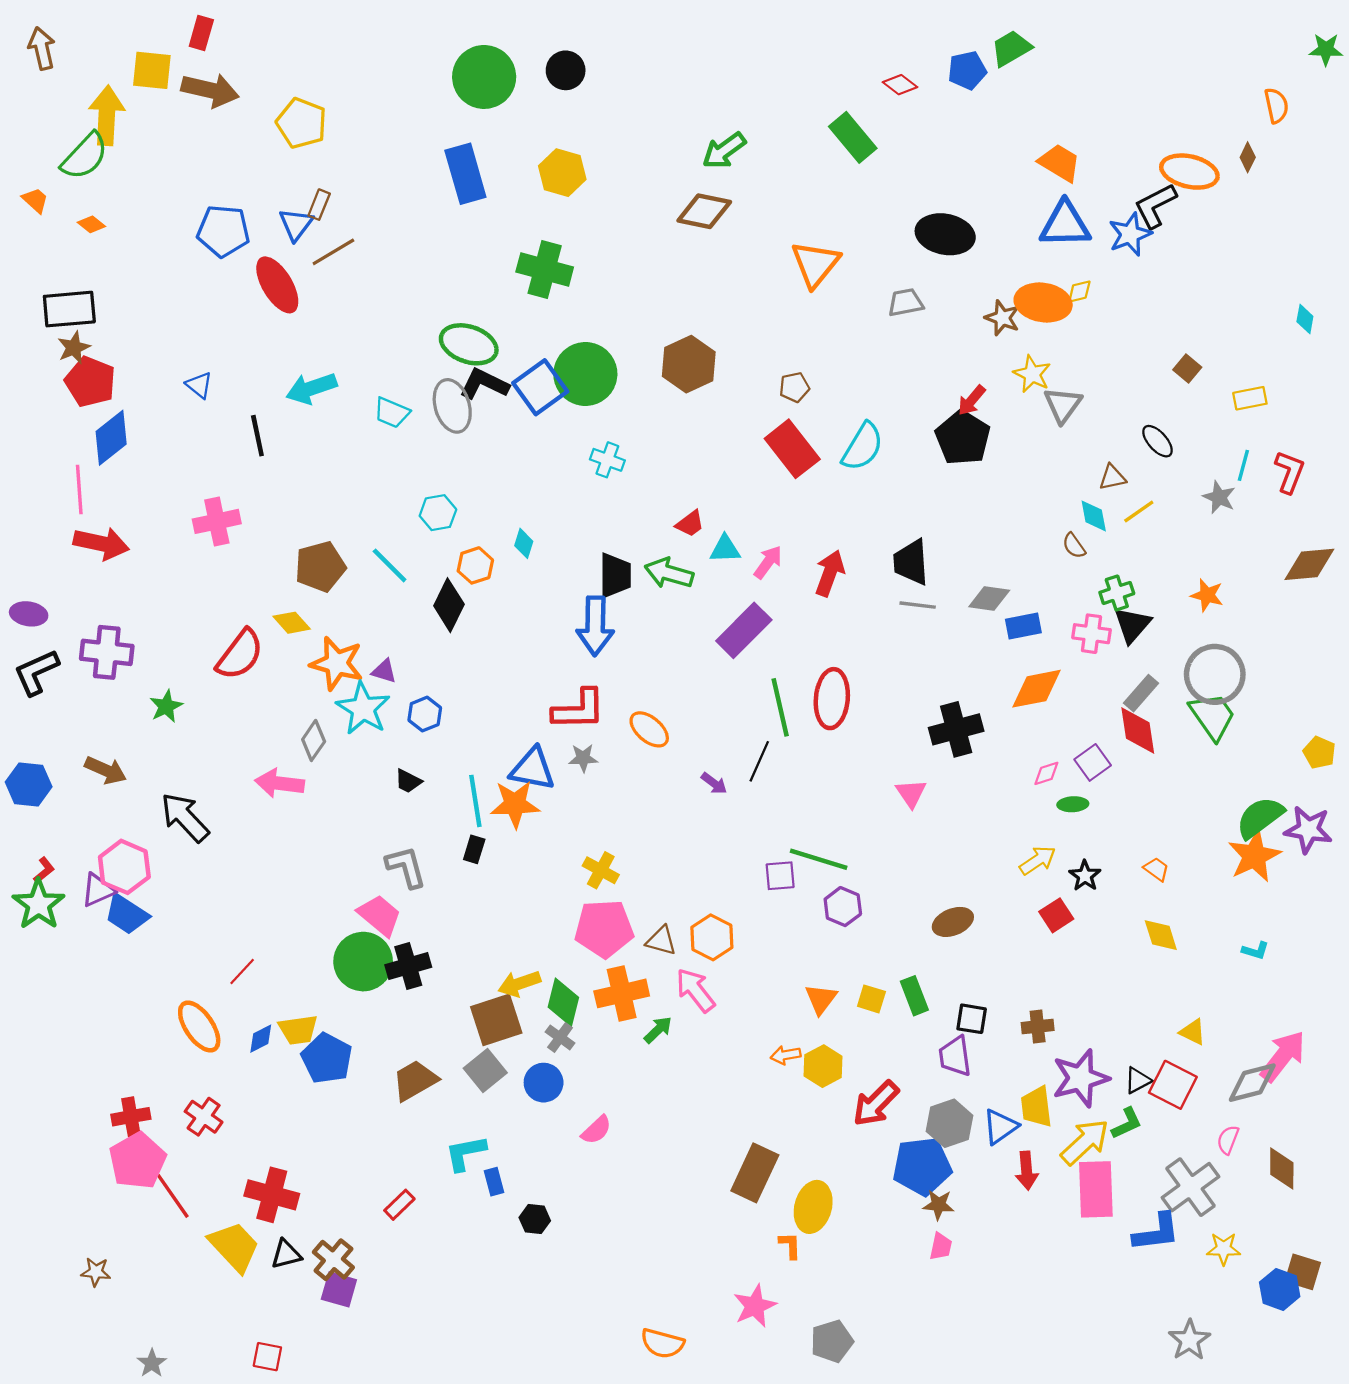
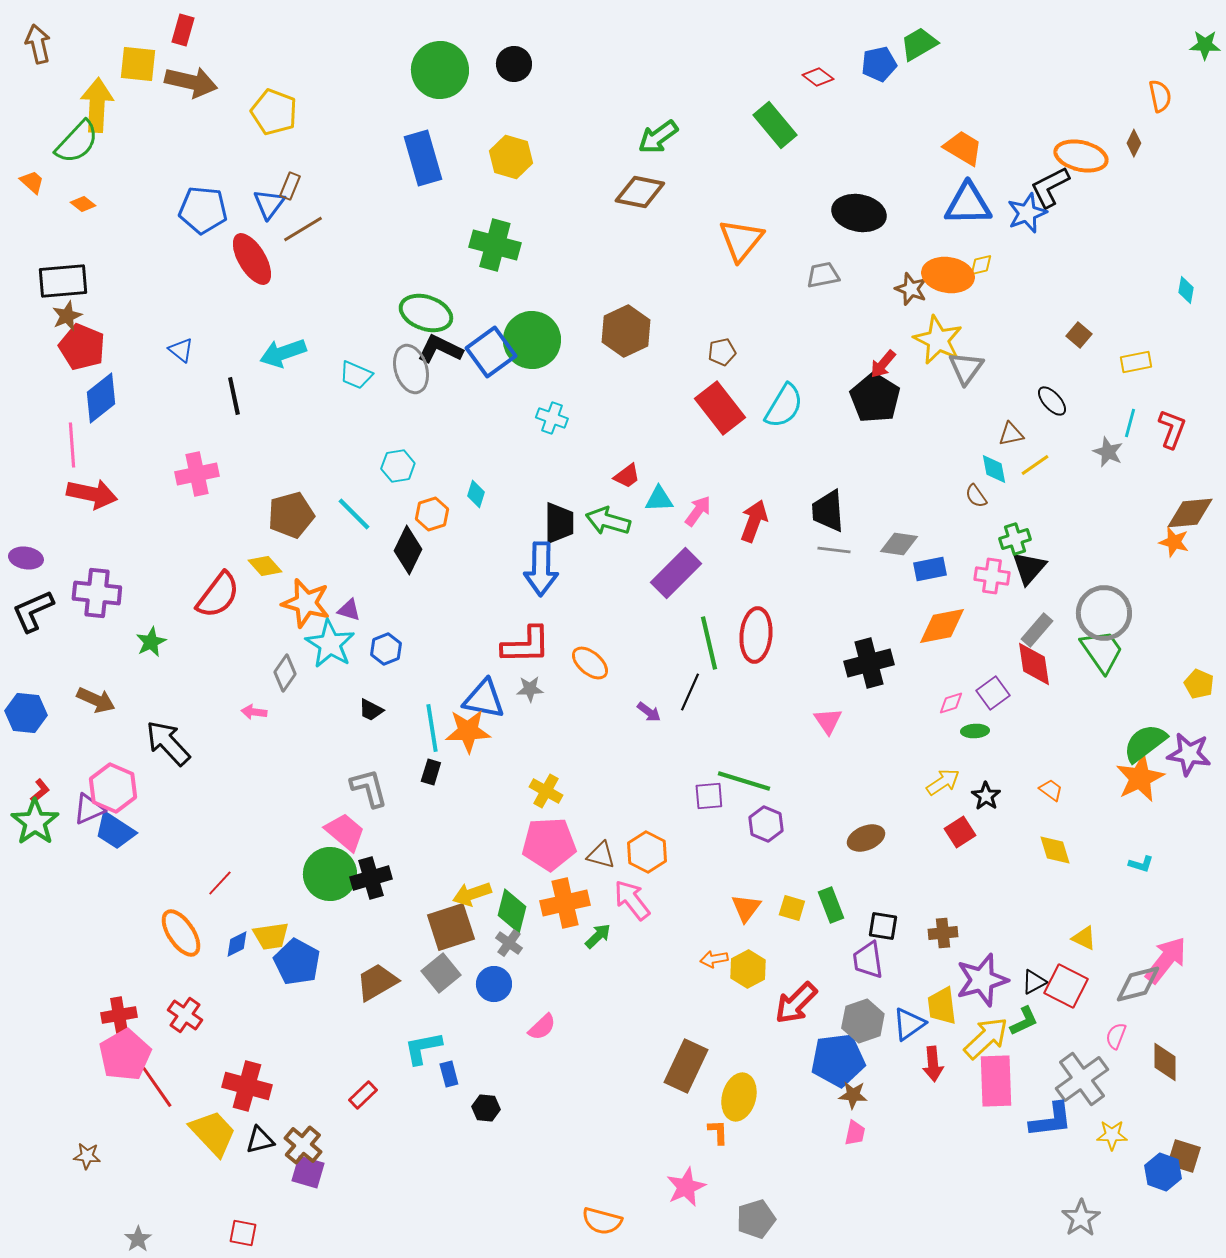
yellow star: (1032, 374) -> (938, 340), size x1.4
orange star: (1207, 595) -> (1174, 542), moved
pink arrow: (279, 783) -> (254, 712), size x0.6

